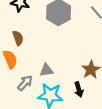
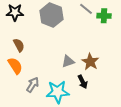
gray triangle: (46, 70) -> (68, 61), moved

